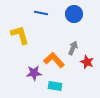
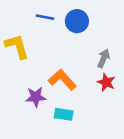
blue circle: (74, 14) -> (77, 21), moved
gray arrow: (73, 48) -> (104, 58), moved

